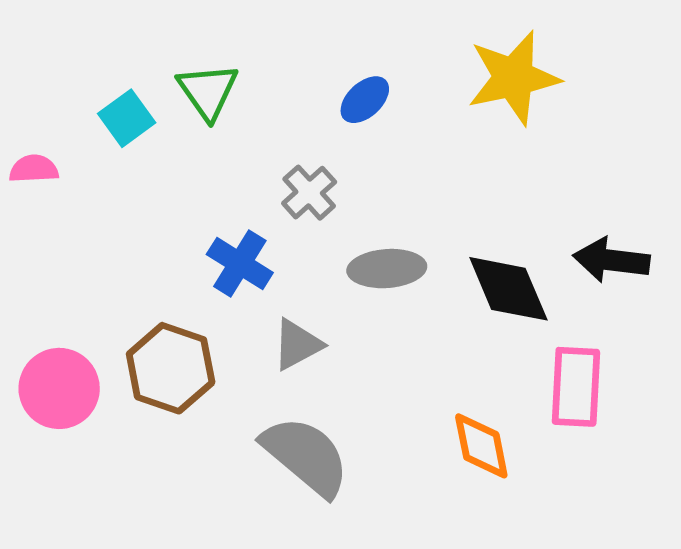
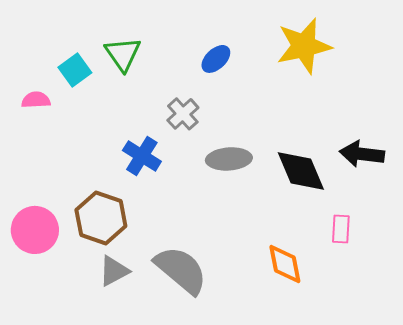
pink semicircle: (34, 169) -> (36, 100), moved
gray triangle: (297, 345) -> (114, 271), moved
pink rectangle: (576, 387) -> (341, 229), size x0.6

